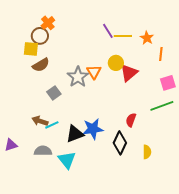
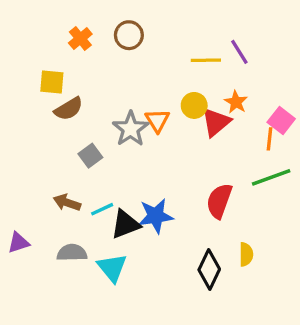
purple line: (108, 31) -> (239, 52), moved
brown circle: (40, 36) -> (129, 35), moved
orange star: (147, 38) -> (236, 102), moved
orange line: (161, 54) -> (269, 139), moved
pink square: (168, 83) -> (281, 121), moved, turned -35
red semicircle: (131, 120) -> (219, 201), size x1.5
cyan line: (52, 125) -> (102, 209), moved
black diamond: (120, 143) -> (209, 269), moved

